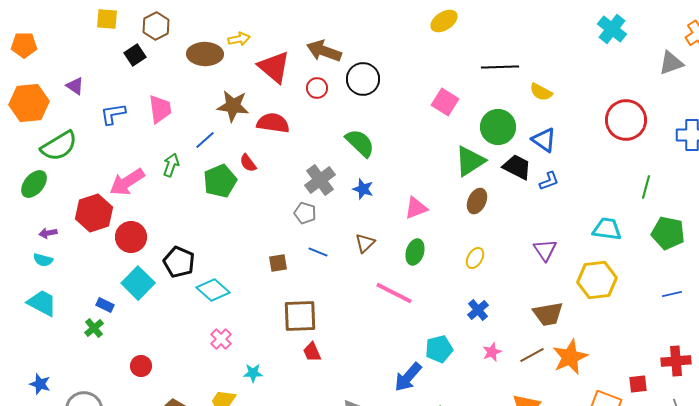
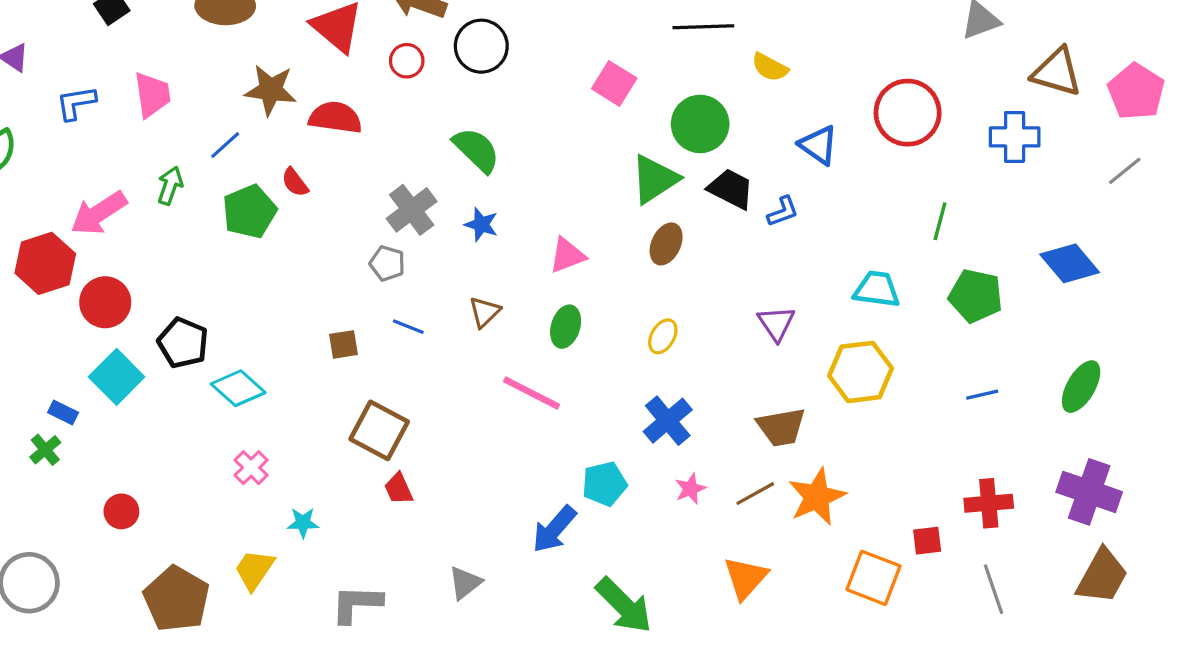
blue triangle: (544, 140) -> (818, 145), moved
blue cross: (478, 310) -> (668, 421), size x1.4
brown square: (300, 316) -> (379, 430), turned 30

